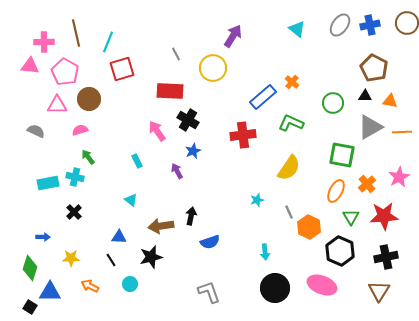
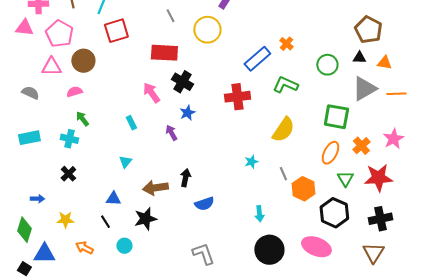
cyan rectangle: (48, 183) -> (29, 138), moved
cyan triangle: (131, 200) -> (125, 162), turned 32

